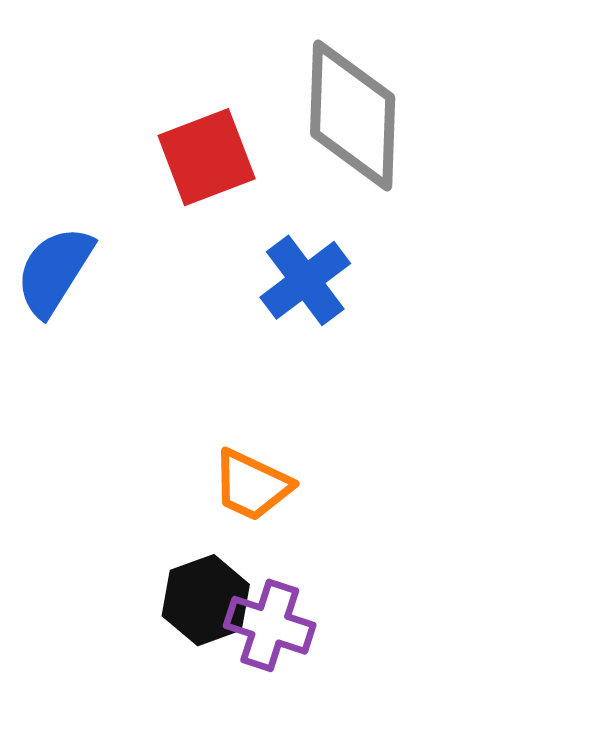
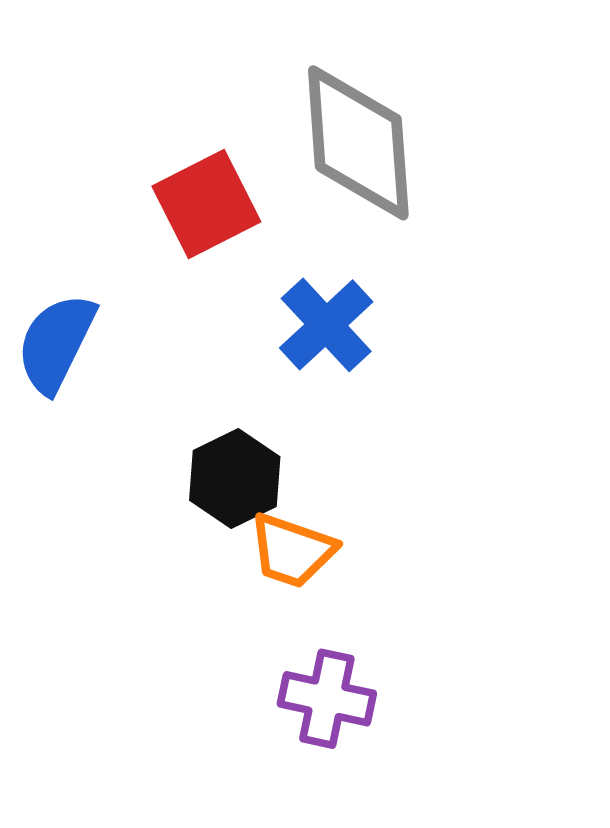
black hexagon: (206, 600) -> (235, 479), moved

